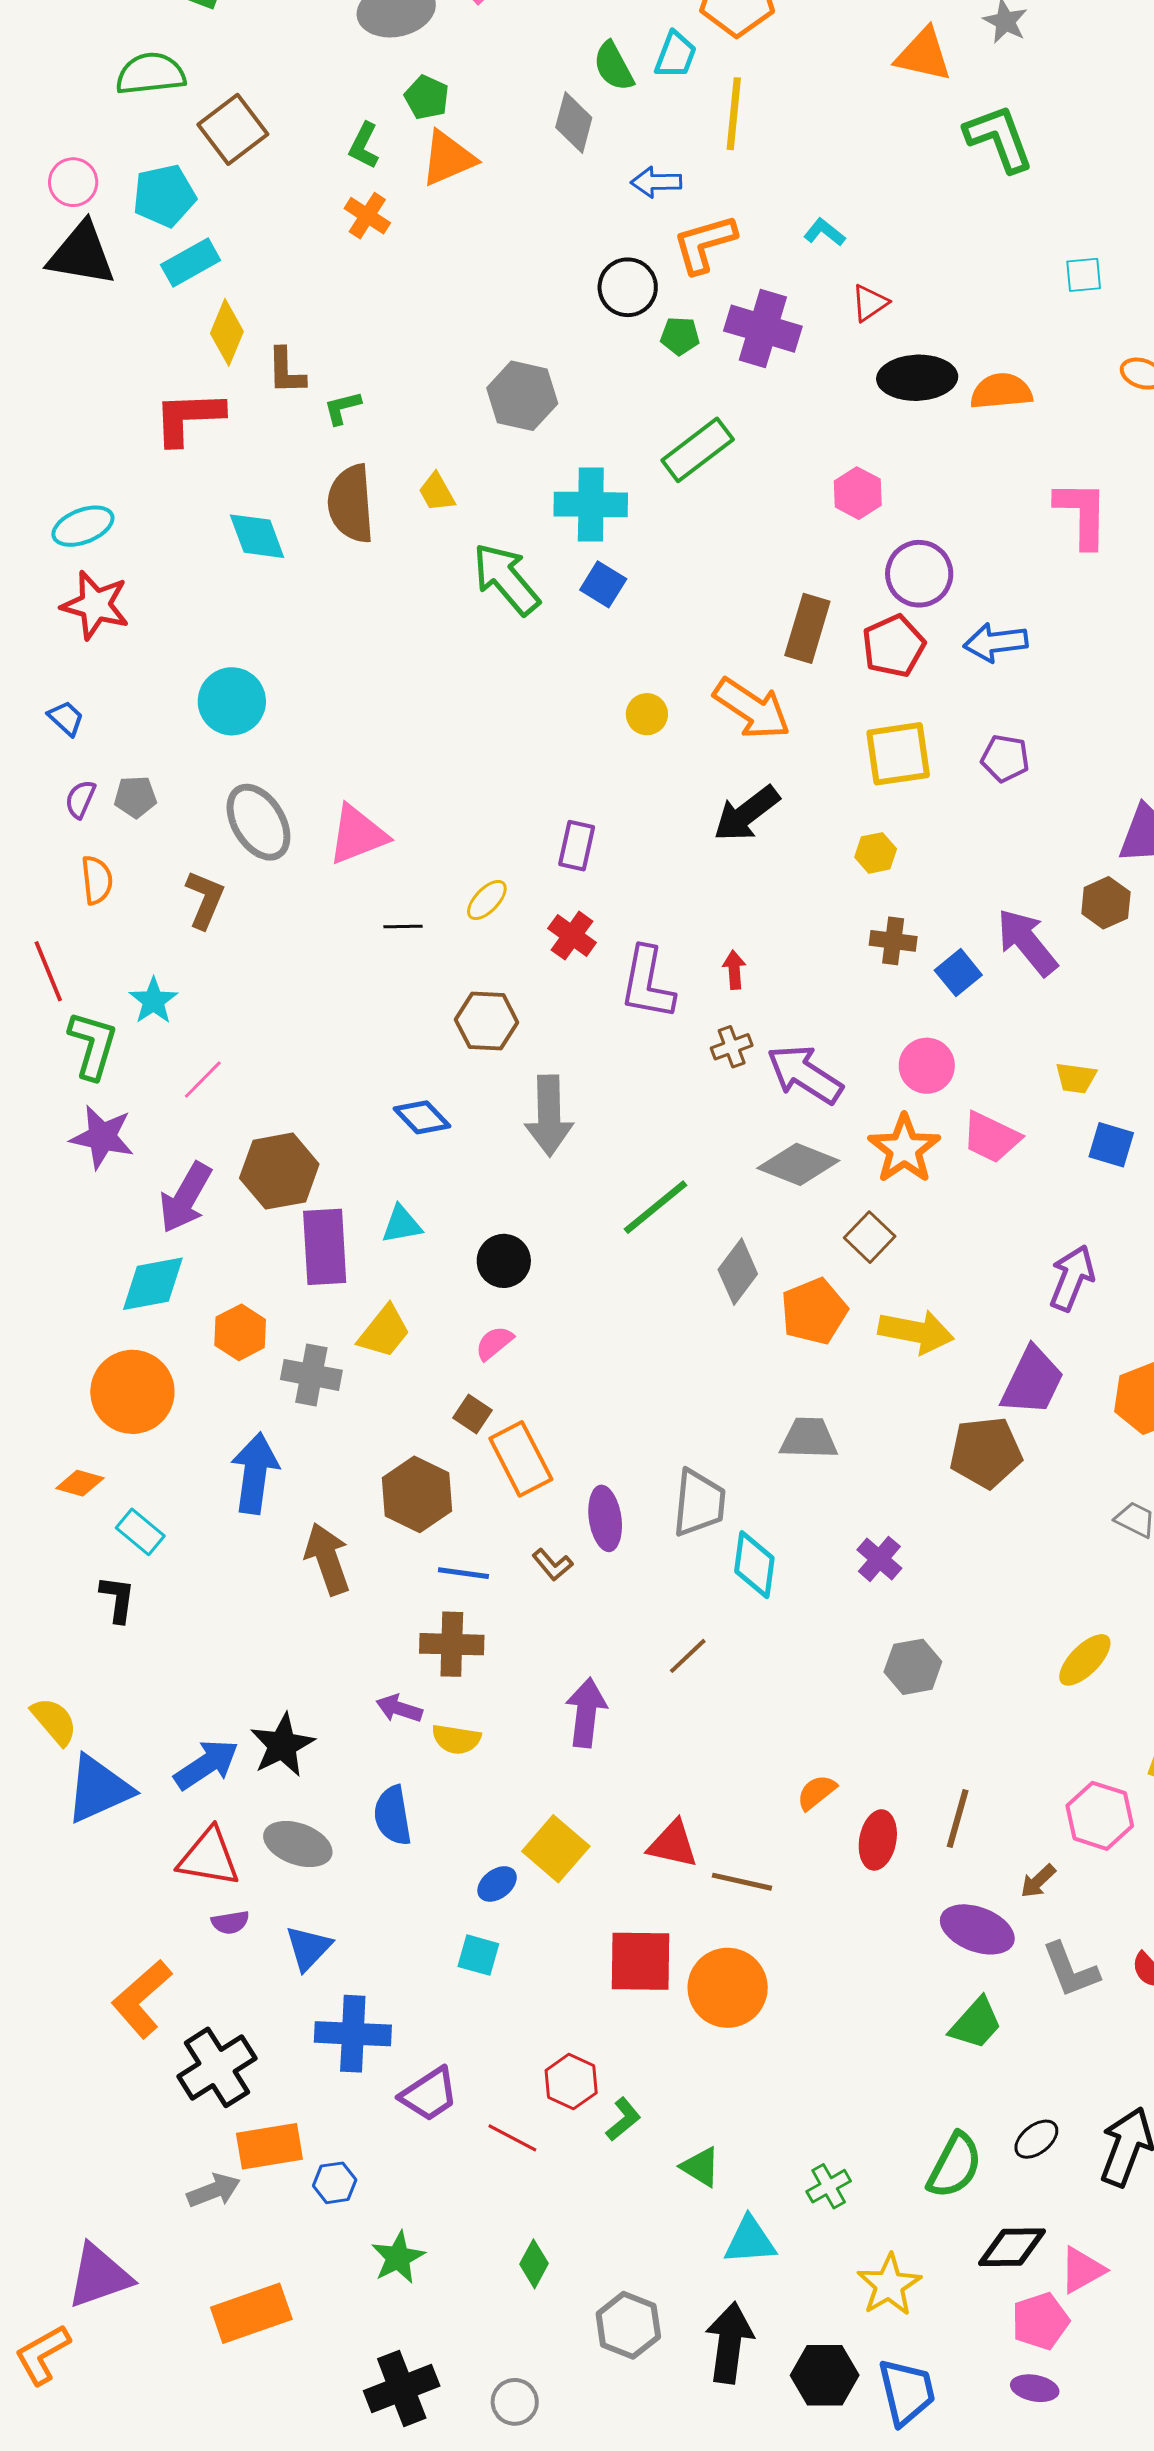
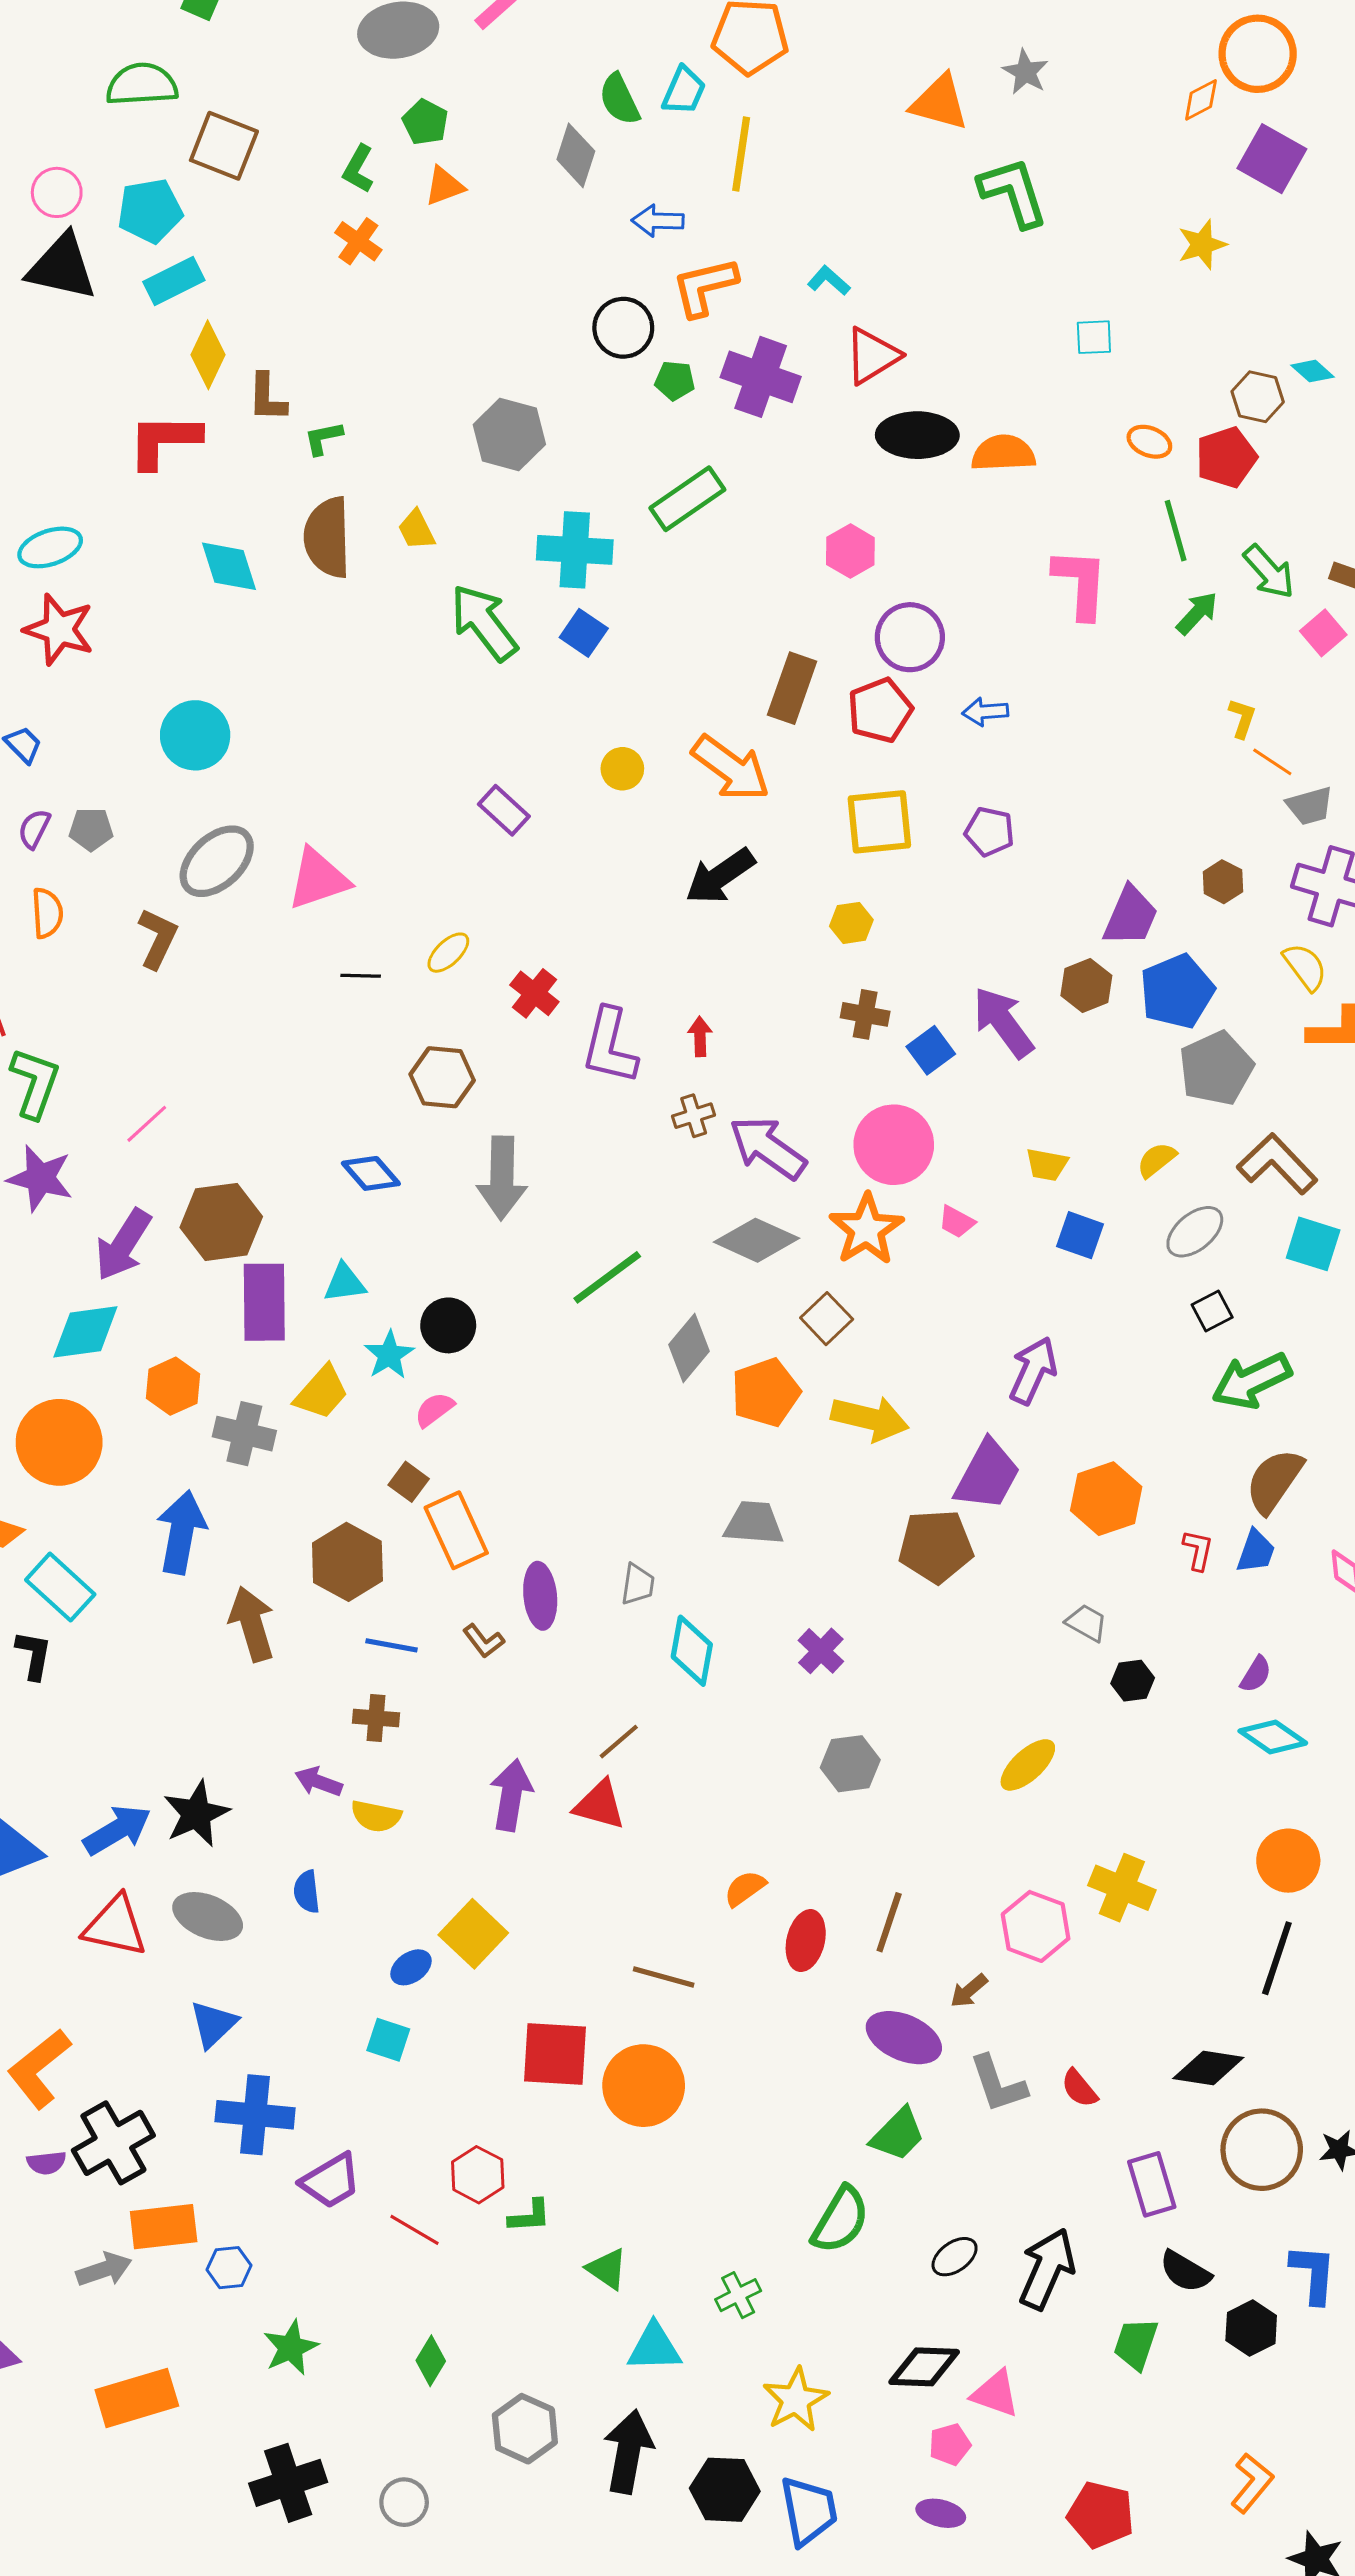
brown square: (233, 129) -> (224, 146), turned -34
orange triangle: (448, 158) -> (444, 186), size x0.7
red triangle: (870, 303) -> (872, 356), size x1.5
blue arrow: (996, 642) -> (985, 712), size x0.7
gray ellipse: (258, 822) -> (217, 861), turned 76
purple rectangle: (577, 846) -> (504, 810), moved, turned -63
cyan star: (153, 1001) -> (389, 1355), moved
pink circle: (927, 1066) -> (894, 1145), size x1.4
pink trapezoid: (991, 1137) -> (957, 1222), size x0.6
gray trapezoid: (699, 1503) -> (638, 1584), size x0.6
cyan rectangle: (140, 1532) -> (60, 1587), size x1.4
brown cross: (452, 1644) -> (376, 1718), size x0.7
blue semicircle: (393, 1816) -> (307, 1892), size x0.7
red triangle: (673, 1844) -> (600, 1805), moved
purple semicircle: (230, 1922) -> (46, 2163), moved
green L-shape: (623, 2119) -> (530, 2216), turned 33
green semicircle: (955, 2166) -> (840, 2220), moved
pink triangle: (1082, 2270) -> (995, 2394), turned 46
pink pentagon: (1040, 2321) -> (950, 2444), size x0.7

